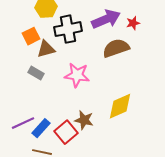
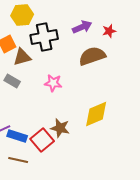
purple arrow: (106, 19) -> (82, 27), size x0.7
pink star: (77, 75) -> (53, 83), size x0.7
blue rectangle: (41, 128) -> (17, 136), turned 66

